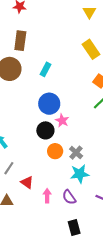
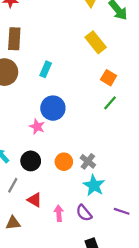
pink star: (62, 121) -> (37, 127), moved
black circle: (45, 130) -> (31, 161), moved
cyan star: (80, 174) -> (94, 185), turned -30

